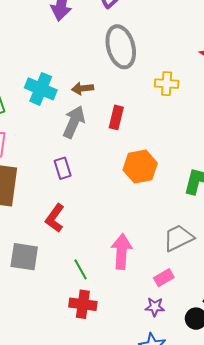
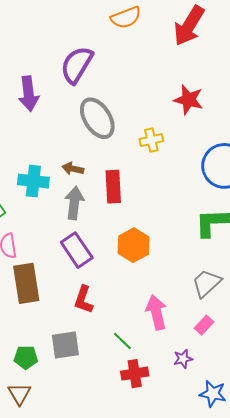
brown arrow: (83, 88) -> (73, 169), turned 35
red rectangle: (116, 117) -> (113, 187), size x1.4
orange hexagon: (140, 166) -> (134, 245), moved
purple rectangle: (63, 168) -> (77, 250), size x1.6
purple star: (155, 307) -> (183, 359), moved

